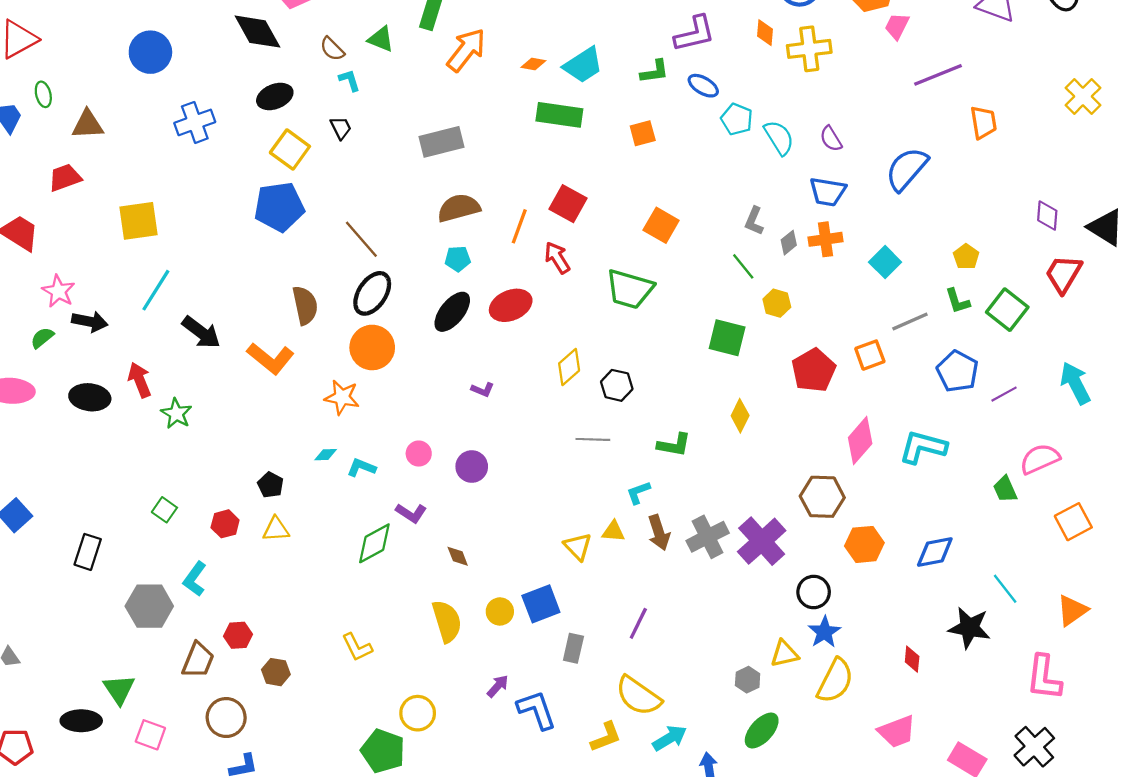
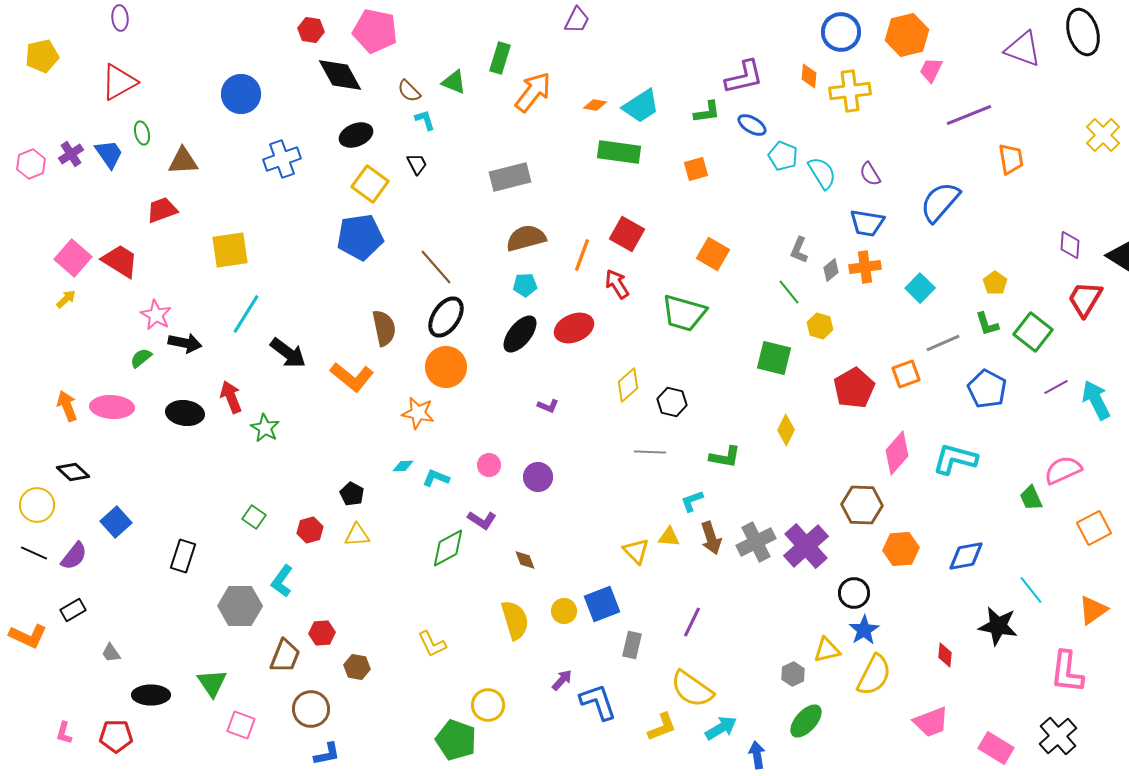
purple line: (1004, 394) -> (1056, 387), moved
black ellipse: (81, 721) -> (151, 695), moved

